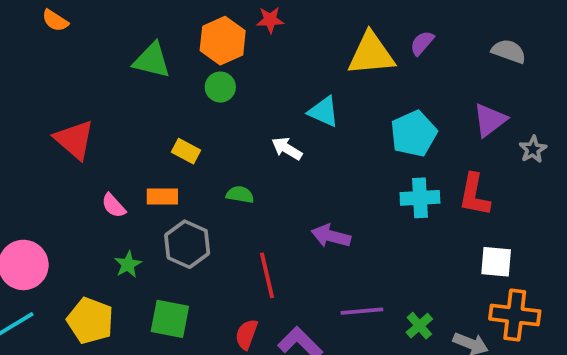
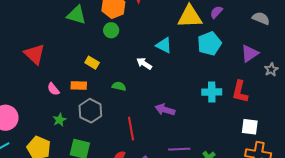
cyan pentagon: (414, 134) -> (209, 44), moved

